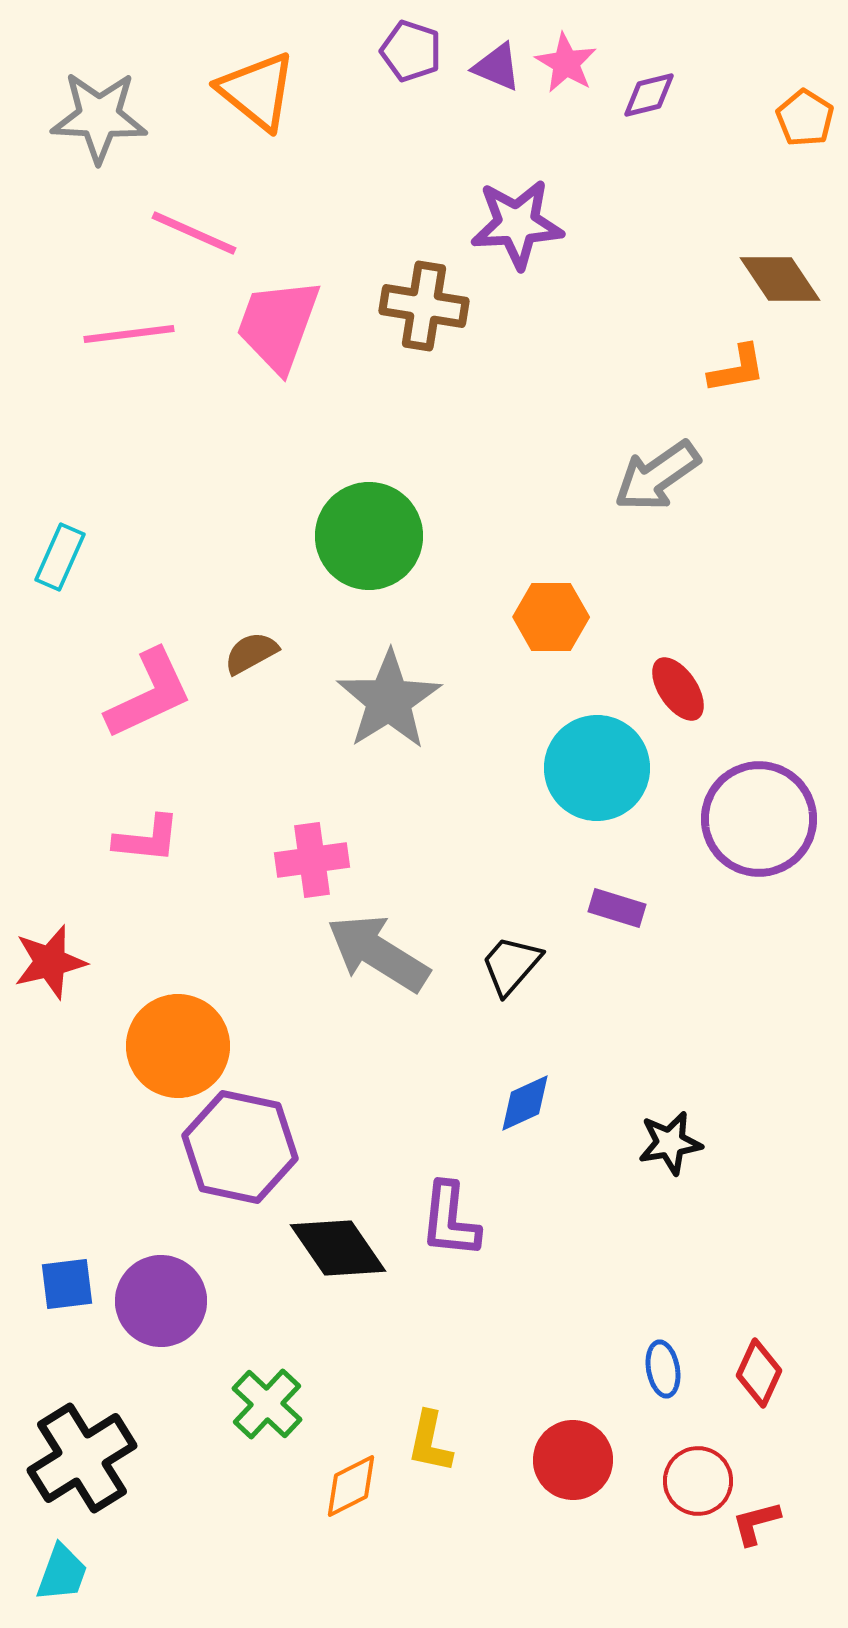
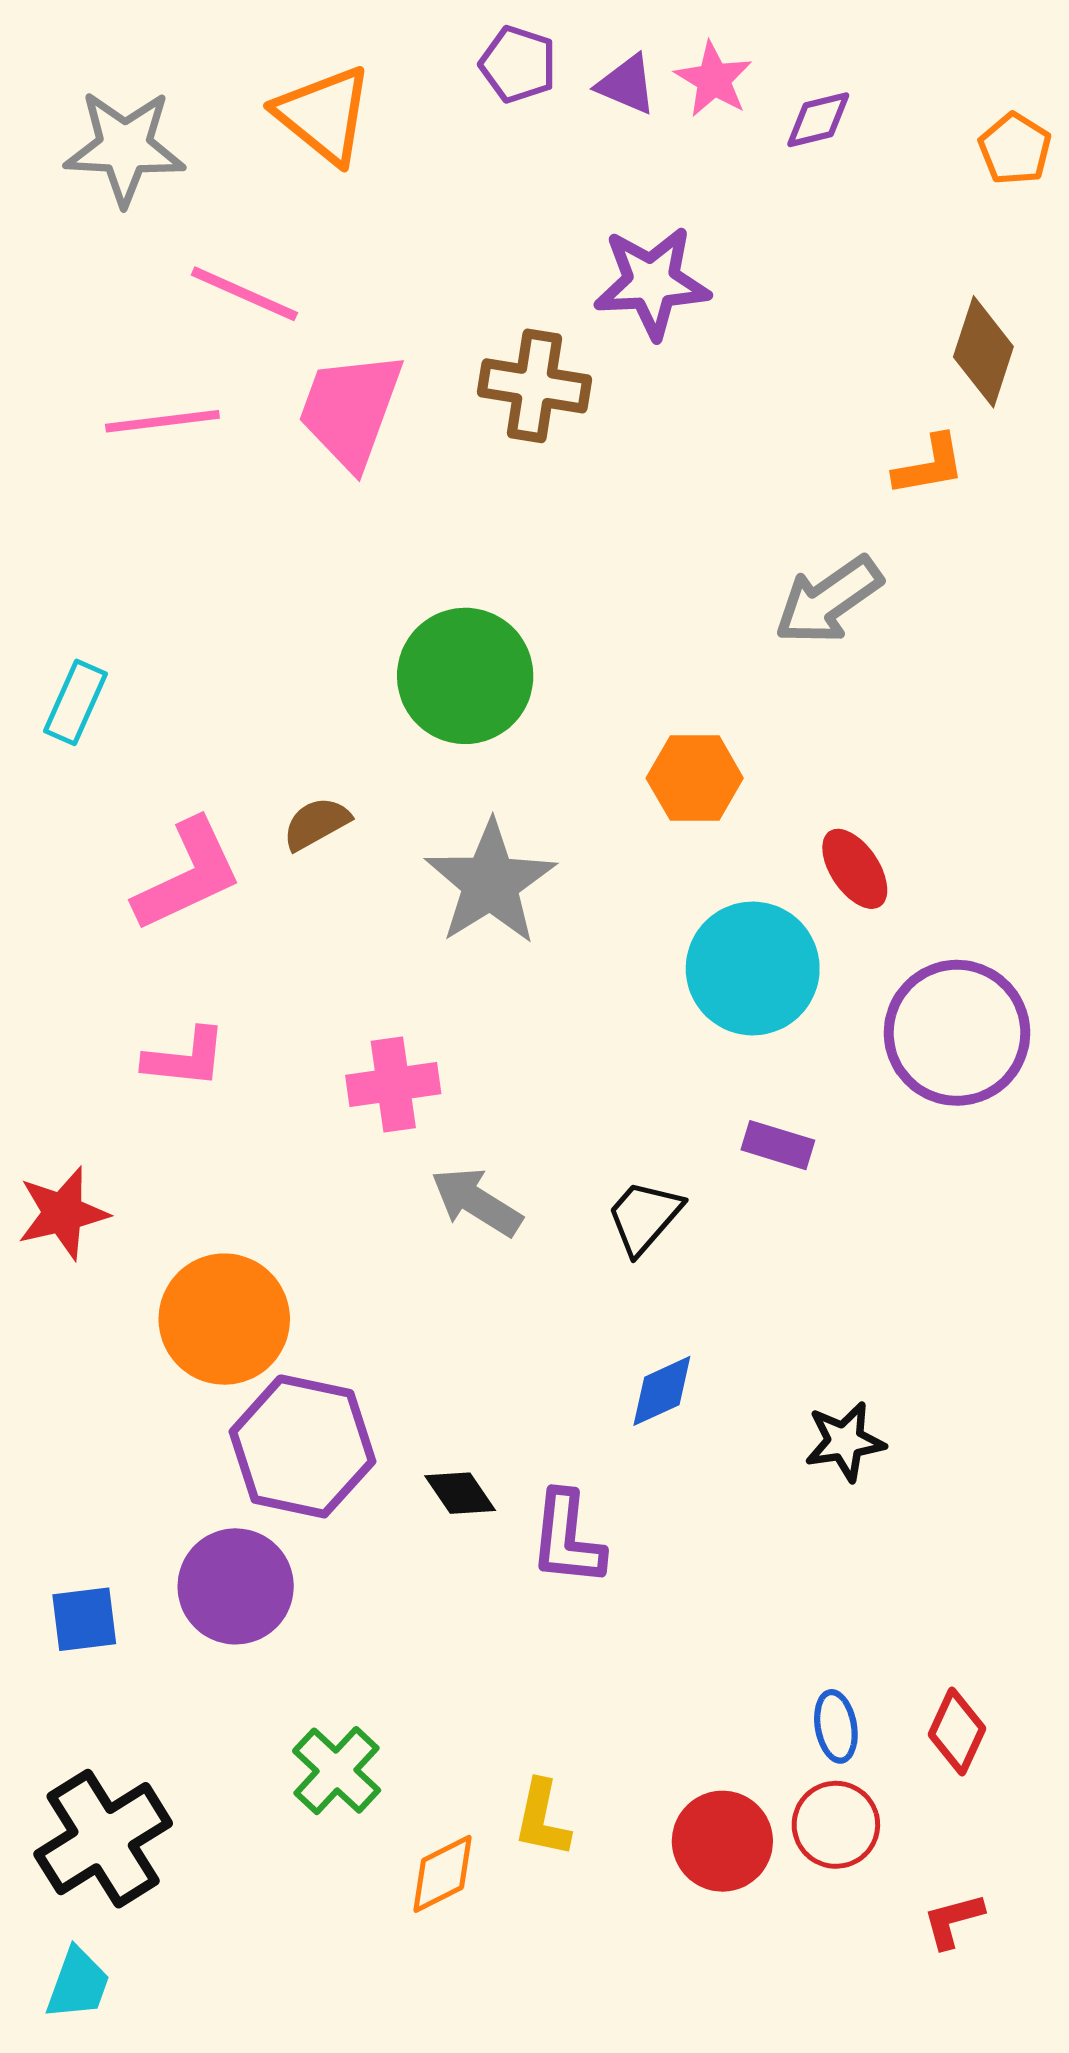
brown diamond: (780, 279) -> (983, 352), turned 52
gray arrow: (378, 953) -> (476, 1202), size x0.7
black diamond: (338, 1248) -> (460, 1493), moved, size x0.6
purple circle: (161, 1301) -> (236, 1586), moved
red circle: (698, 1481) -> (836, 1825), moved

